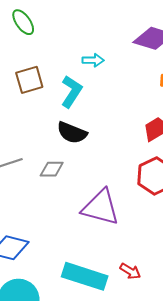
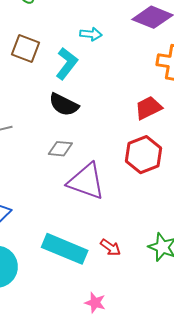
brown square: (29, 80) -> (26, 48), turned 32
gray diamond: (52, 169) -> (60, 149), moved

